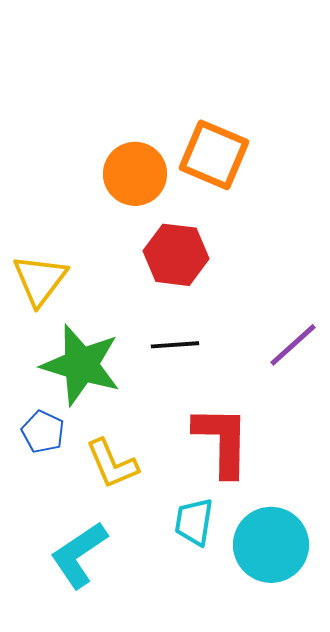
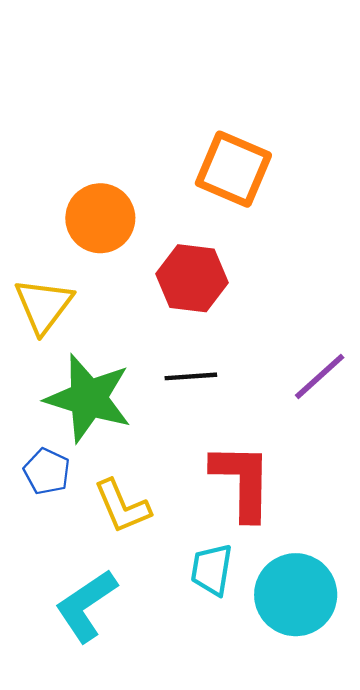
orange circle: (135, 174) -> (100, 218), moved

